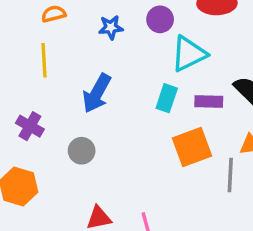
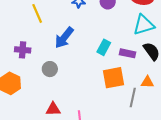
cyan triangle: (189, 54) -> (144, 25), moved
yellow line: (44, 60) -> (37, 13), turned -30
purple cross: (30, 126) -> (23, 50), turned -35

